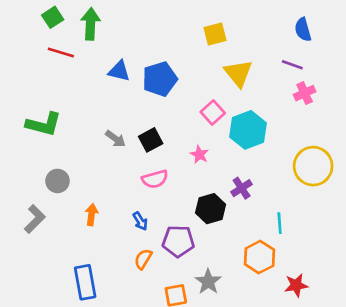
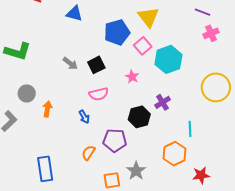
yellow triangle: (238, 73) -> (148, 17), moved
blue pentagon: (160, 79) -> (117, 32), moved
orange arrow: (92, 215) -> (47, 109), moved
blue arrow: (140, 221) -> (84, 117), moved

